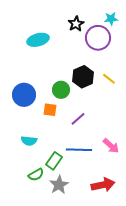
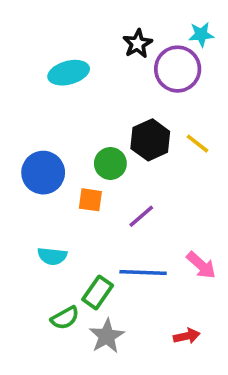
red arrow: (103, 185) -> (187, 336), size x0.6

